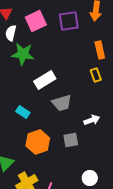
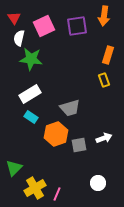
orange rectangle: (100, 50) -> (108, 55), turned 30
white rectangle: (45, 80) -> (30, 94), moved
white arrow: (92, 120) -> (104, 138), moved
orange hexagon: (38, 142) -> (56, 134), moved

